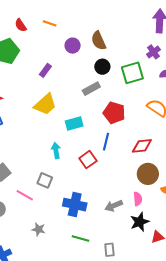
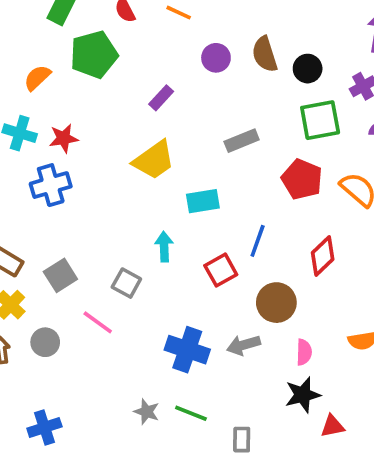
black circle: (102, 67) -> (308, 69), moved
red pentagon: (114, 113) -> (302, 179), moved
red diamond: (142, 146) -> (323, 256), turned -45
brown circle: (148, 174) -> (276, 303), moved
gray square: (45, 180) -> (126, 283), moved
gray arrow: (114, 206) -> (244, 345), moved
gray star: (39, 229) -> (147, 412), moved

